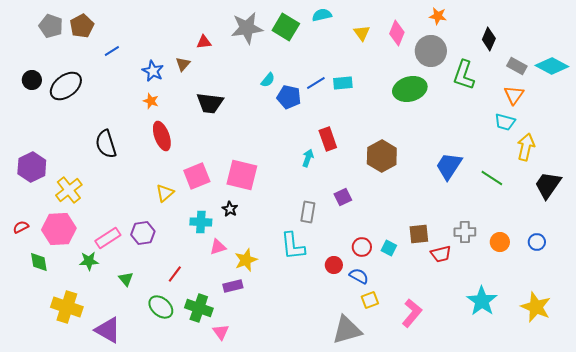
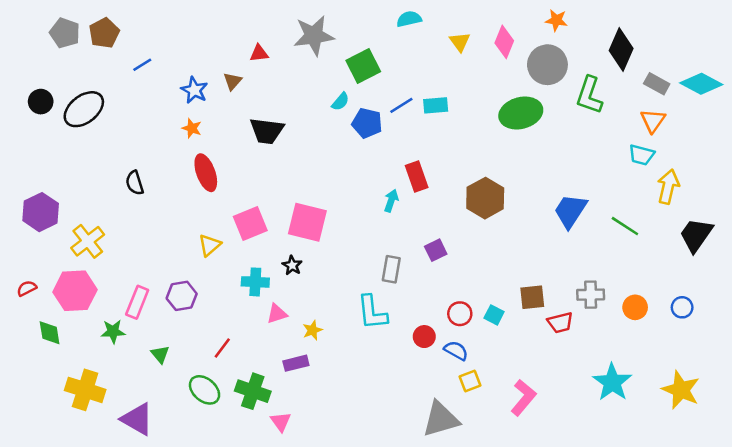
green square: (286, 27) -> (363, 66), moved, turned 32
black diamond: (489, 39) -> (621, 49), size x1.4
black semicircle: (106, 144) -> (135, 183), size x0.7
pink rectangle: (108, 238) -> (137, 302), turned -35
yellow star: (246, 260) -> (312, 330), size x0.7

